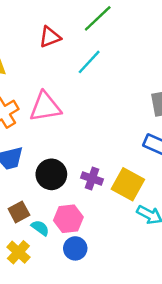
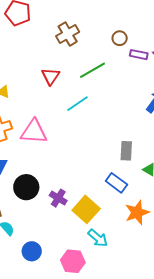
red triangle: (50, 37) -> (51, 76), turned -48
pink hexagon: (68, 219) -> (73, 261), moved

